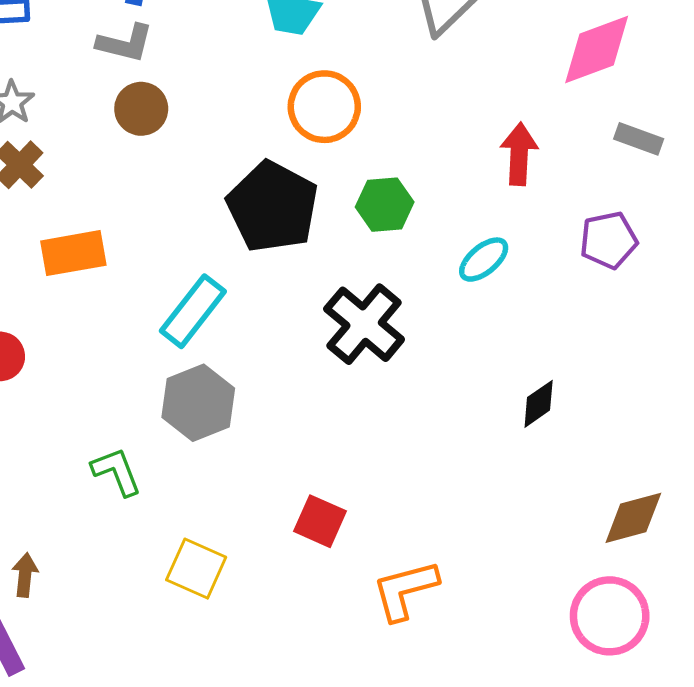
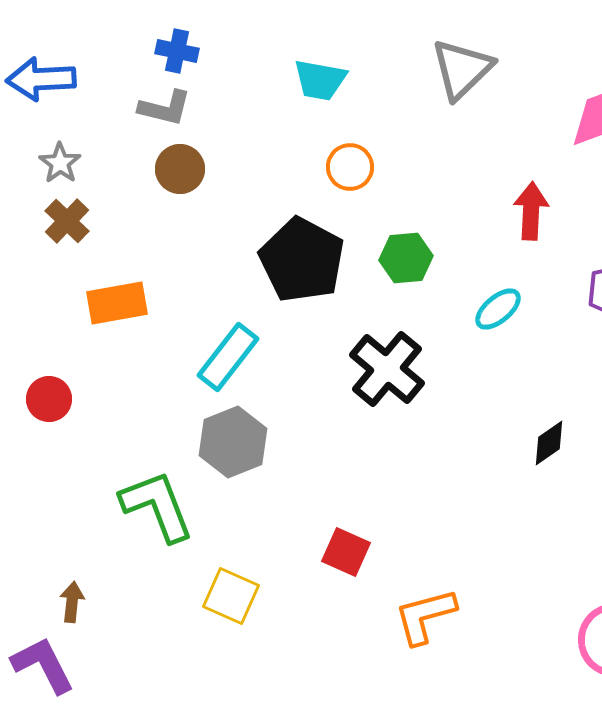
orange circle: (324, 107) -> (350, 167), size x0.7
green L-shape: (116, 472) -> (157, 506), size x1.6

